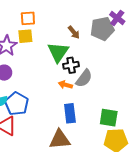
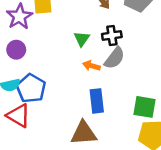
green triangle: (58, 52) -> (82, 39), moved, size x0.6
black cross: (71, 65) -> (112, 36), moved

